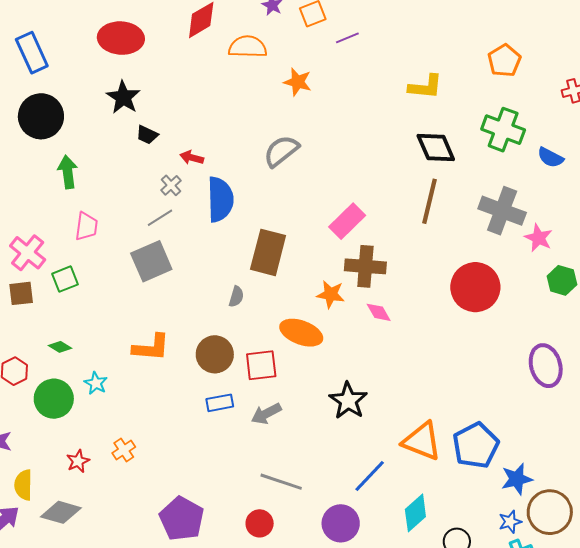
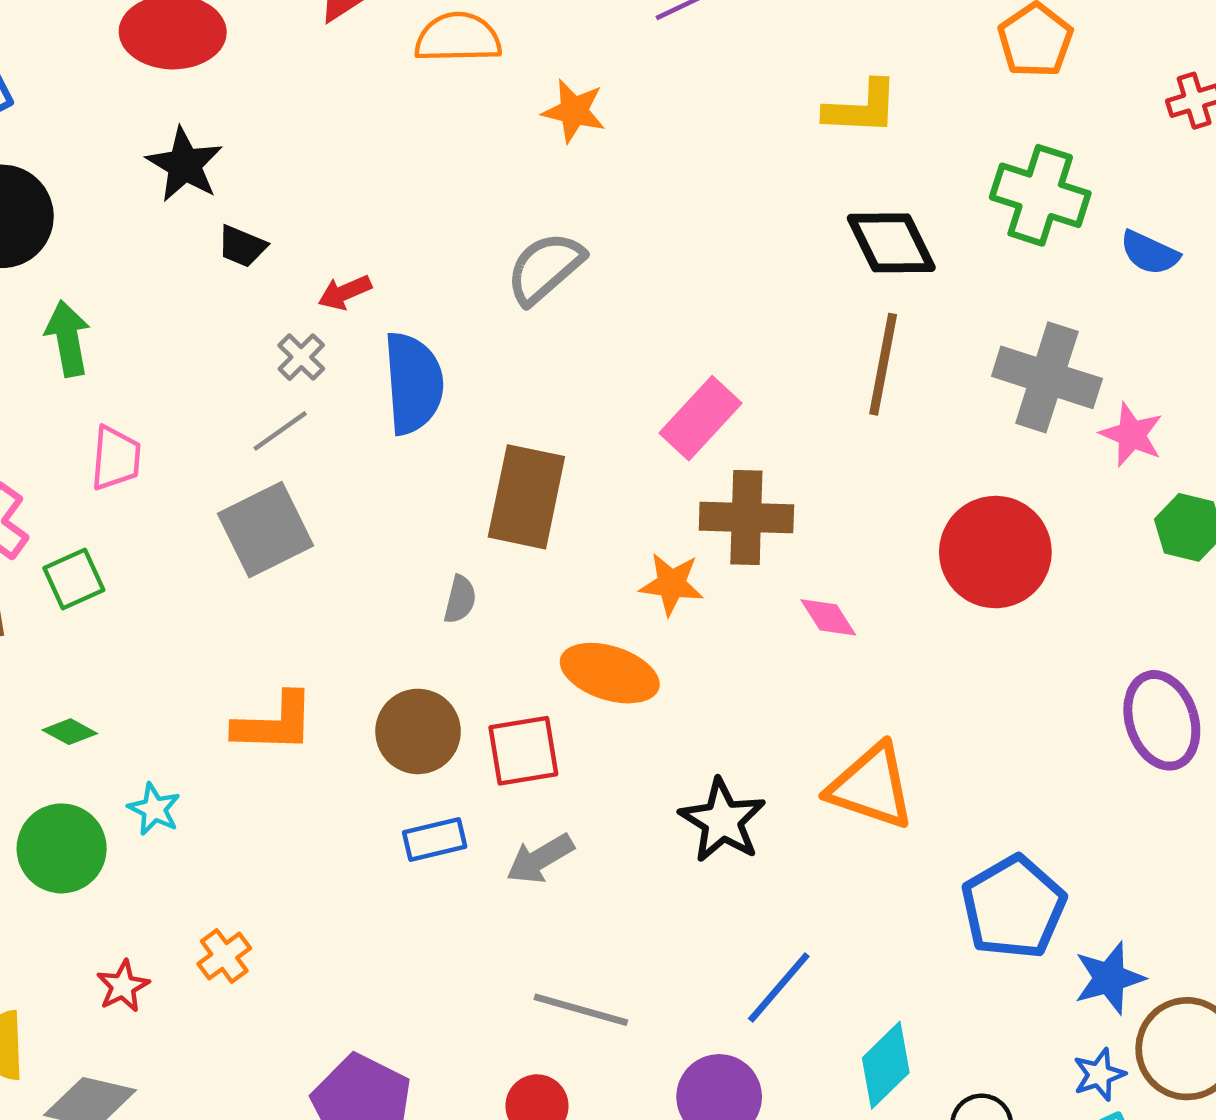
red arrow: (192, 158) -> (345, 292), turned -35
pink diamond: (379, 312) -> (828, 617), moved
orange triangle: (422, 441) -> (871, 786), moved

